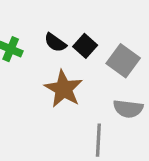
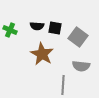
black semicircle: (55, 43) -> (37, 26), turned -32
black square: (85, 46) -> (55, 28), turned -32

